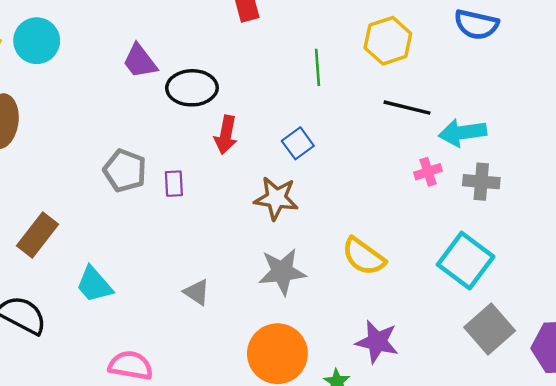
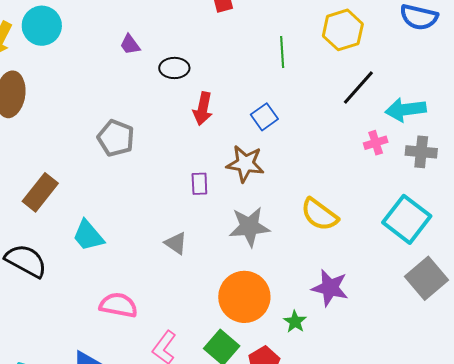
purple trapezoid: (140, 61) -> (130, 45), size x0.7
black ellipse: (192, 88) -> (174, 68), size x0.7
black line: (407, 108) -> (358, 87), turned -63
purple rectangle: (174, 184) -> (199, 184), moved

